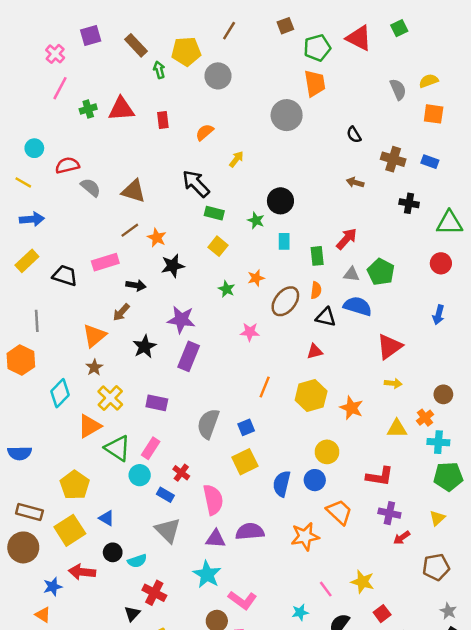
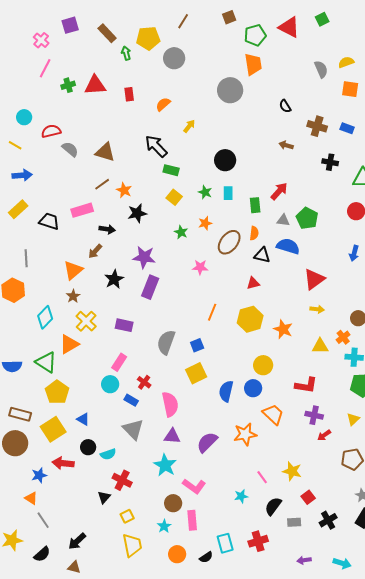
green star: (256, 220) -> (205, 192), moved
green triangle: (118, 448) -> (46, 362), moved
purple semicircle: (250, 532) -> (207, 442), moved, turned -40

